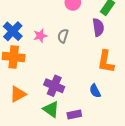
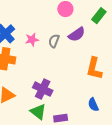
purple semicircle: (98, 27) -> (77, 34), moved, turned 60
blue semicircle: (95, 91) -> (93, 105), moved

